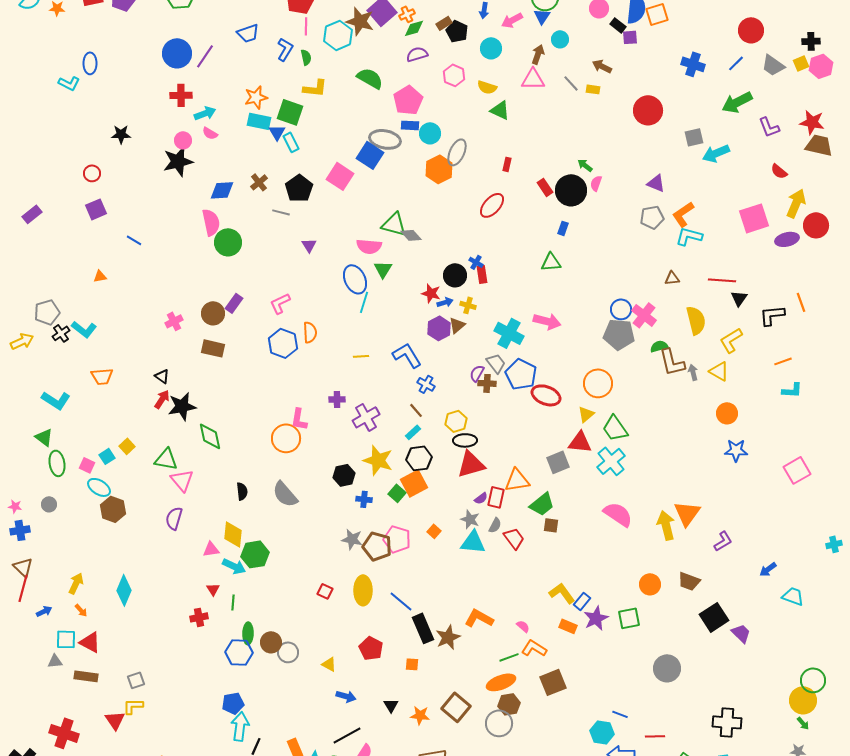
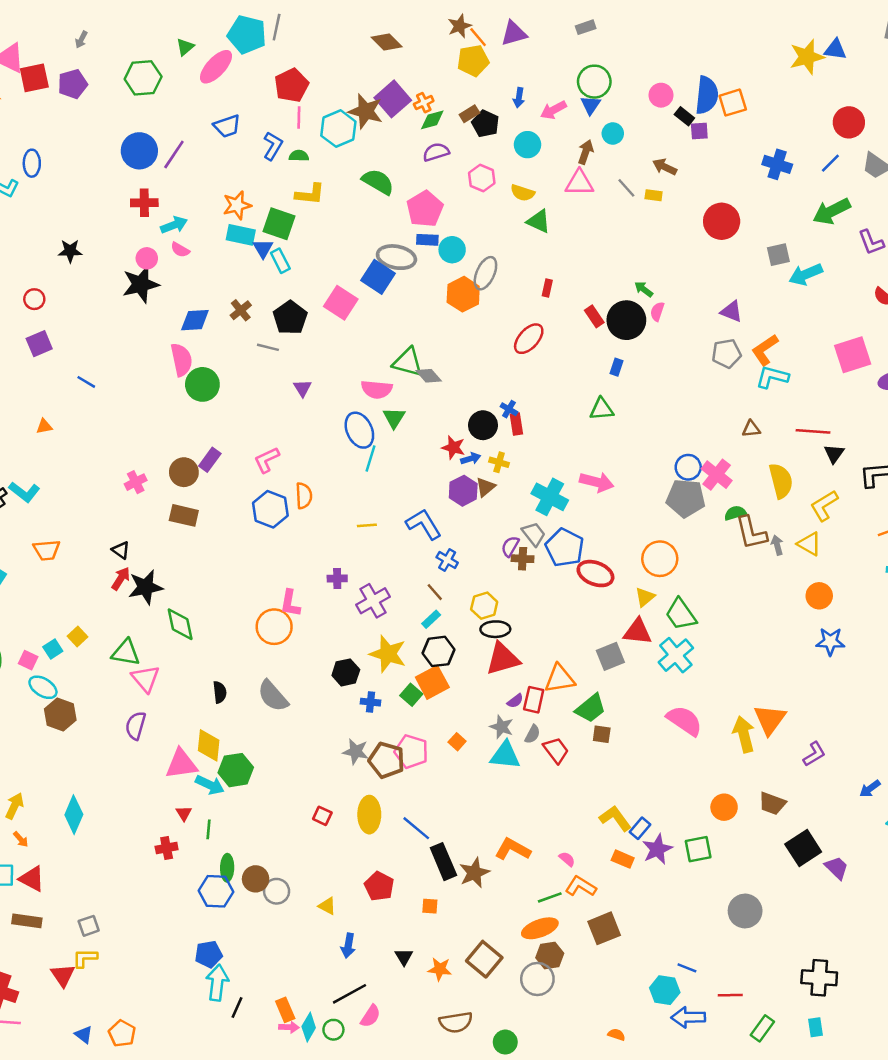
green semicircle: (306, 57) -> (299, 156), turned -77
pink triangle: (211, 549) -> (181, 764), size x1.6
blue arrow: (346, 696) -> (348, 946), turned 84

